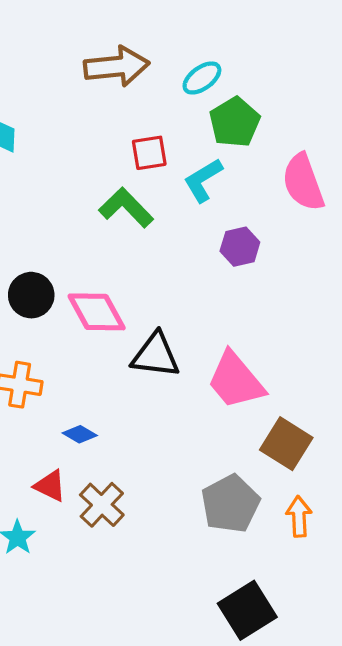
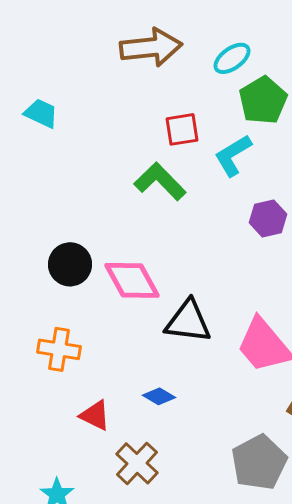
blue diamond: (80, 434) -> (159, 396), moved
red triangle: (50, 486) -> (95, 415), moved

